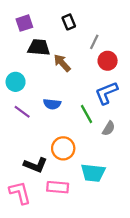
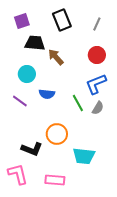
black rectangle: (69, 22) -> (62, 20), size x1.5
gray line: (94, 42) -> (97, 24), moved
cyan circle: (16, 82) -> (27, 74), moved
gray semicircle: (109, 128) -> (98, 108), moved
pink rectangle: (58, 187) -> (55, 180), moved

